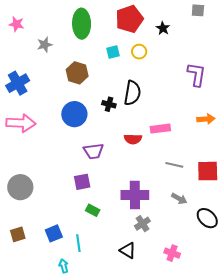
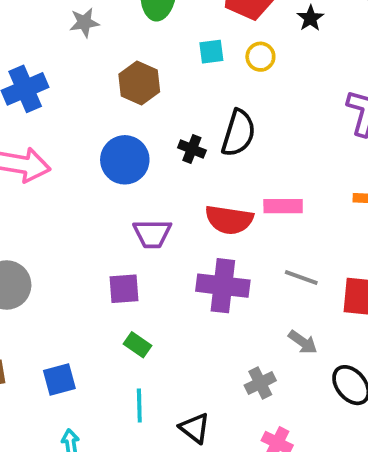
red semicircle: (133, 139) -> (229, 220), size x1.4
purple cross: (135, 195) -> (223, 286), moved
gray cross: (142, 224) -> (260, 383), moved
cyan line: (78, 243) -> (139, 405), moved

